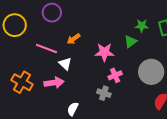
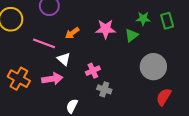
pink star: (104, 52) -> (106, 29), moved
pink cross: (115, 75) -> (93, 71), moved

